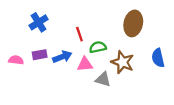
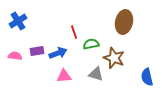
blue cross: (39, 22) -> (18, 21), moved
blue semicircle: (158, 58) -> (147, 77), moved
pink triangle: (85, 64) -> (64, 76), moved

